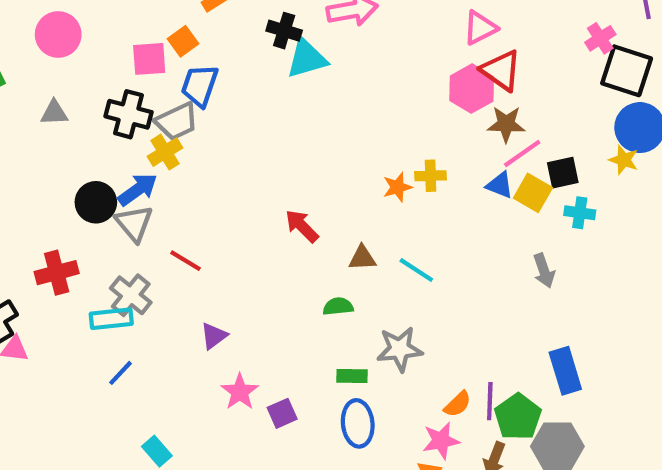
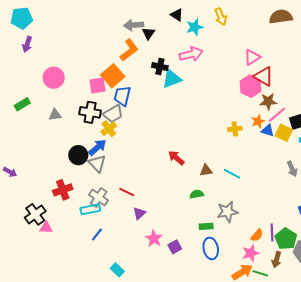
orange square: (183, 41) -> (113, 76), size x1.6
orange star: (397, 187) -> (258, 121), moved
red line: (185, 261) -> (127, 192), moved

